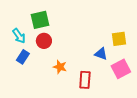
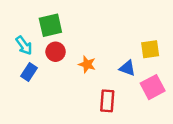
orange star: (60, 67) -> (87, 64), moved

